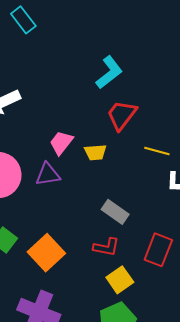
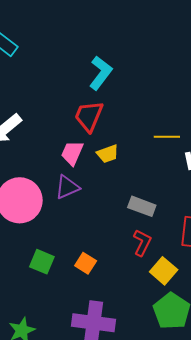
red trapezoid: (122, 115) -> (89, 116), moved
red L-shape: (106, 247) -> (142, 243), turned -60
orange square: (46, 253) -> (86, 263), size x0.6

